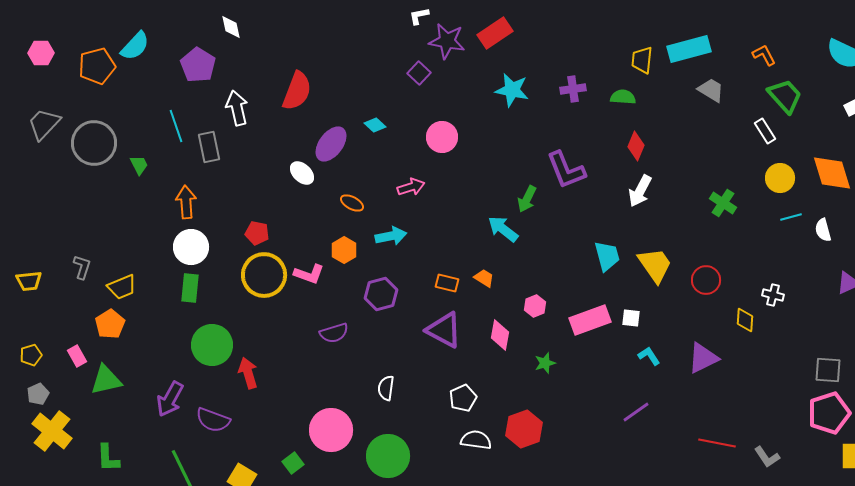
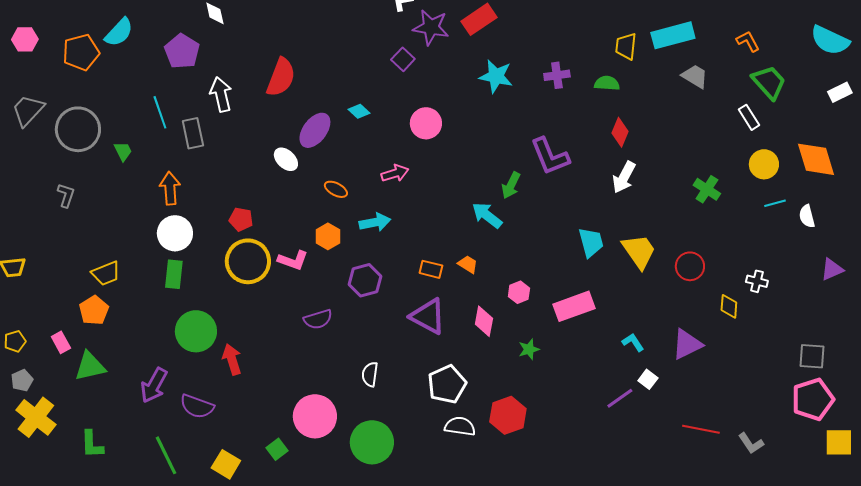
gray L-shape: (82, 267) -> (66, 195), moved
white square: (631, 318) -> (648, 379), moved, turned 30
white pentagon: (463, 398) -> (447, 384), size x1.4

